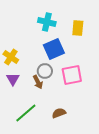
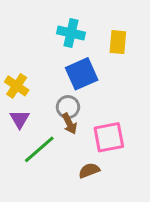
pink square: (72, 75) -> (109, 137), moved
brown arrow: (38, 82) -> (69, 124), moved
green line: (26, 113) -> (39, 149), moved

